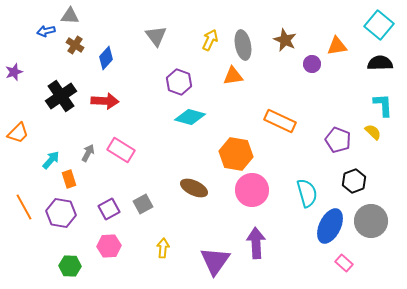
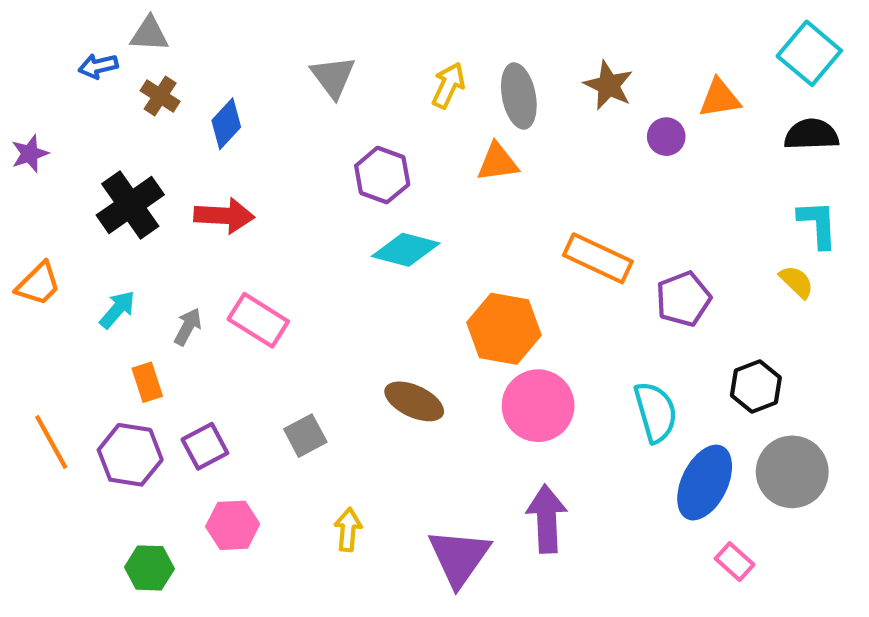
purple pentagon: (338, 140) -> (683, 299), moved, turned 30
cyan arrow: (51, 160) -> (117, 310), moved
purple square: (109, 209) -> (205, 446), moved

